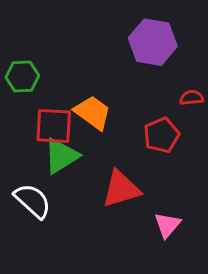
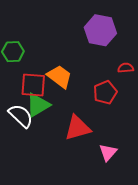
white semicircle: (33, 201) -> (21, 116), moved

